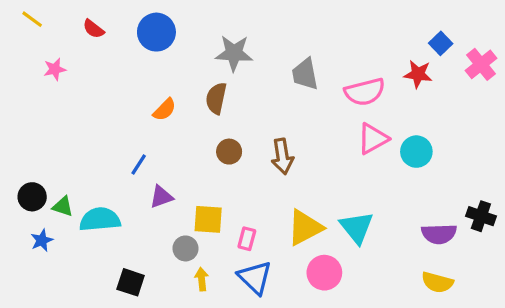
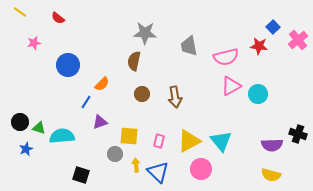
blue circle: (156, 32) -> (68, 65), moved
orange semicircle: (165, 110) -> (102, 84), moved
pink rectangle: (247, 239) -> (159, 141), moved
yellow arrow: (202, 279) -> (136, 165), moved

